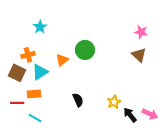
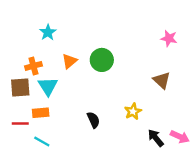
brown triangle: (139, 55) -> (162, 80), moved
orange triangle: (62, 60) -> (69, 61), moved
cyan triangle: (40, 72) -> (48, 86), turned -30
brown square: (17, 73) -> (20, 88), turned -30
yellow star: (114, 102) -> (133, 112), moved

